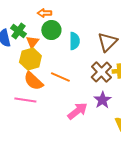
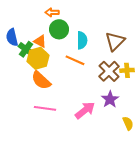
green cross: (18, 31) -> (26, 49), moved
orange triangle: (32, 42) -> (40, 41), turned -40
orange line: (60, 77) -> (75, 60), moved
pink line: (25, 100) -> (45, 108), moved

